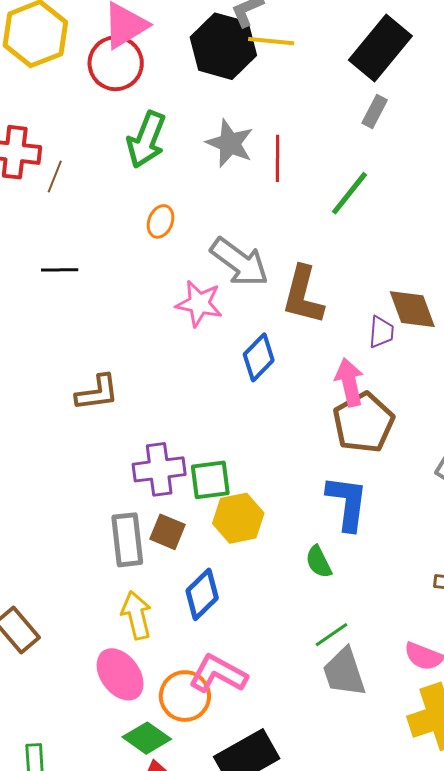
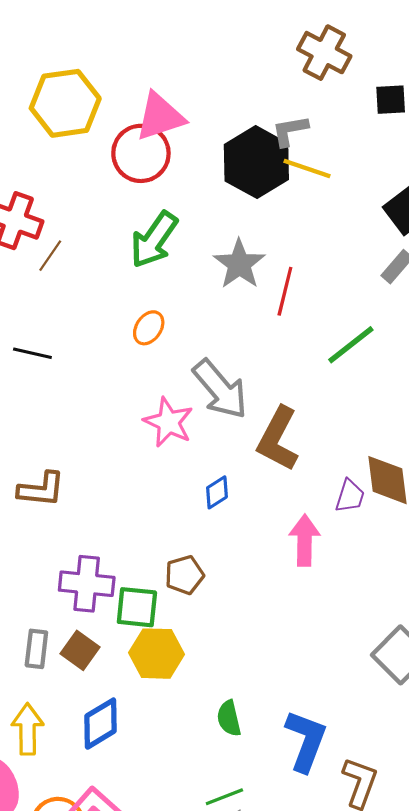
blue diamond: (259, 357) -> (217, 492), size x0.7
brown pentagon: (363, 423) -> (184, 575), moved, size x0.6
blue L-shape: (347, 503) -> (306, 741), moved
gray rectangle: (127, 540) -> (36, 649), size x0.7

